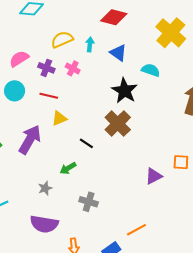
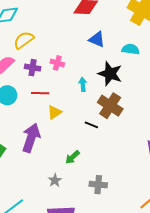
yellow semicircle: (62, 39) -> (24, 40), moved
cyan arrow: (90, 45) -> (83, 84), moved
black line: (86, 143) -> (91, 125), moved

